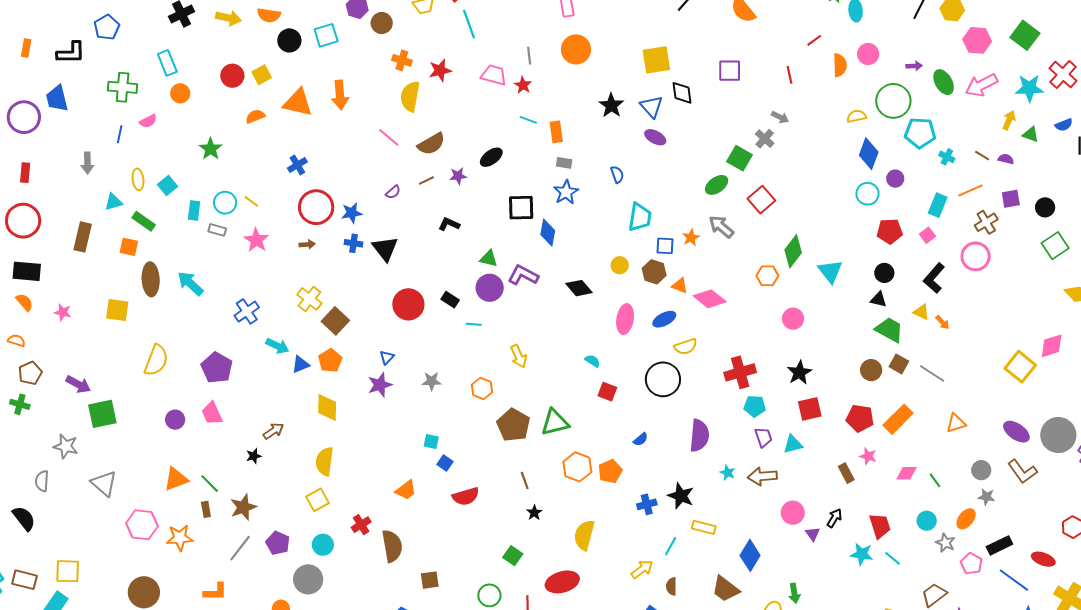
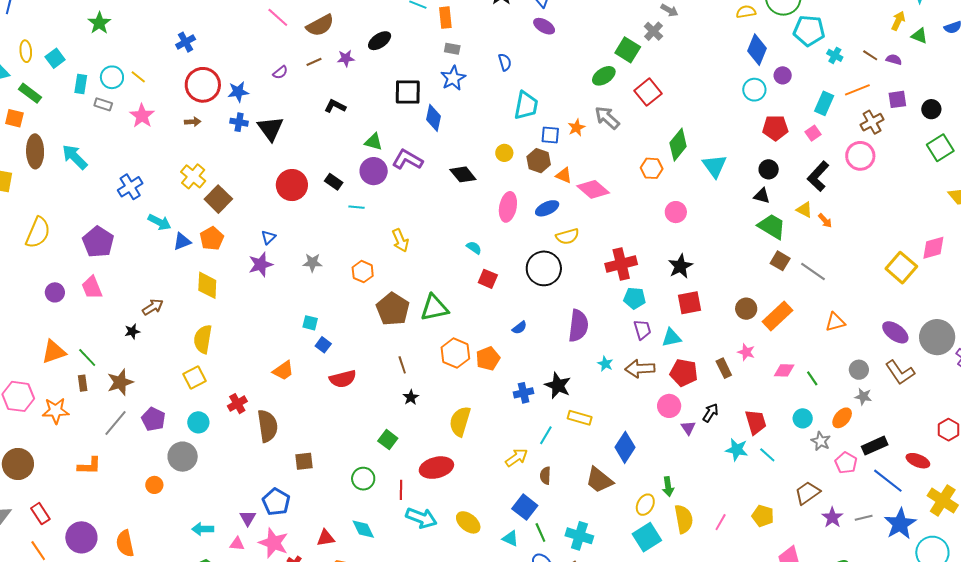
brown circle: (871, 370) -> (746, 309), moved
red pentagon: (860, 418) -> (684, 373), moved

